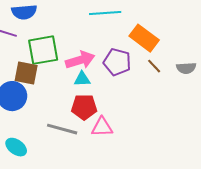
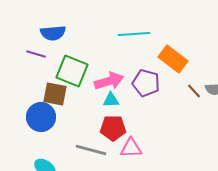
green square: (43, 50) -> (72, 71), turned 32
brown line: (154, 66) -> (194, 91), moved

